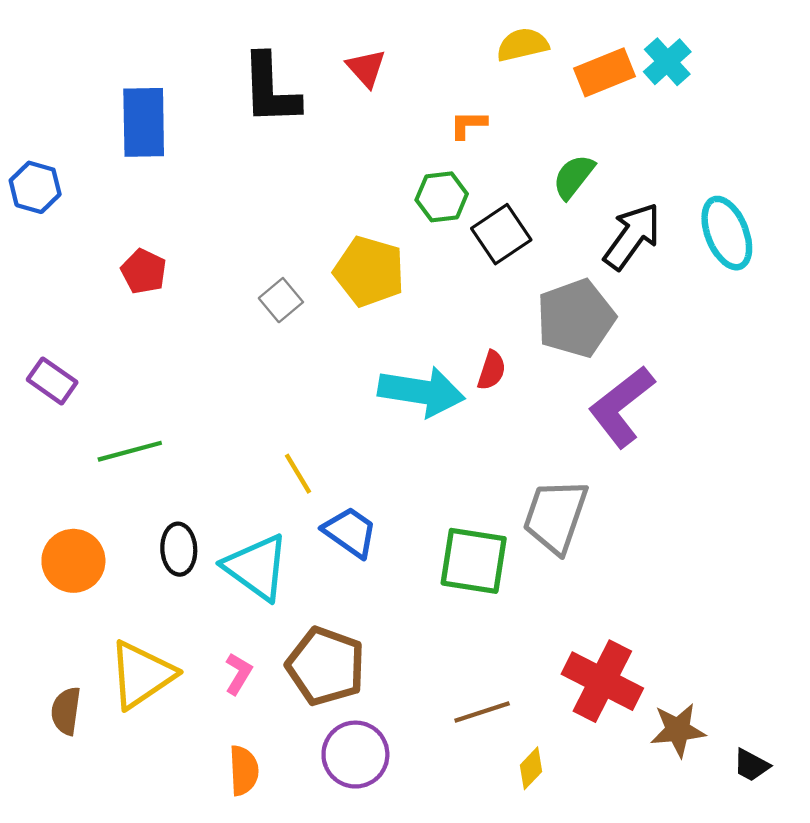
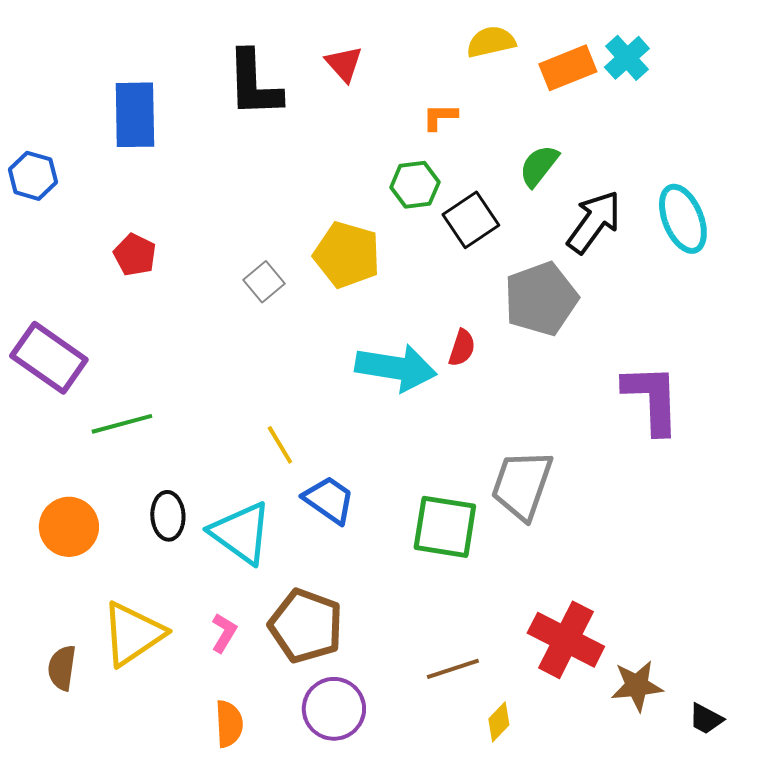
purple rectangle: (52, 381) -> (49, 358), size x1.6
purple L-shape: (621, 407) -> (652, 399), moved, turned 126

